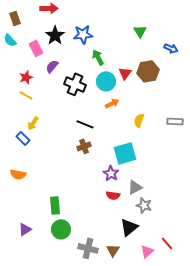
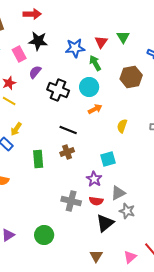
blue star: (83, 34) -> (75, 48), moved
black star: (55, 35) -> (38, 41), turned -30
green arrow: (98, 57) -> (95, 63), moved
red triangle: (125, 73) -> (101, 42), moved
cyan square: (125, 153) -> (108, 159), size x0.7
green rectangle: (55, 205) -> (38, 159), moved
black triangle: (129, 227) -> (105, 223), moved
gray cross: (88, 248) -> (71, 201), moved

